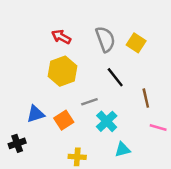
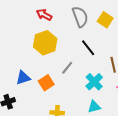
gray line: (89, 102) -> (67, 68), turned -32
cyan cross: (107, 121) -> (94, 82), moved

